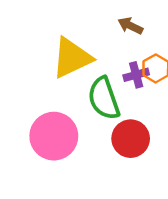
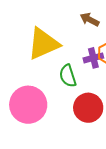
green semicircle: (104, 98) -> (68, 76), size x0.7

